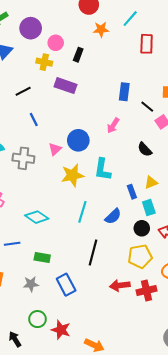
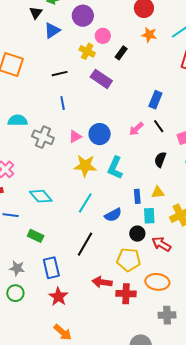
black line: (147, 107) -> (159, 126), moved
black semicircle: (145, 149) -> (160, 160), turned 49
gray star: (31, 284) -> (17, 268), moved
red star: (61, 330) -> (58, 297), moved

